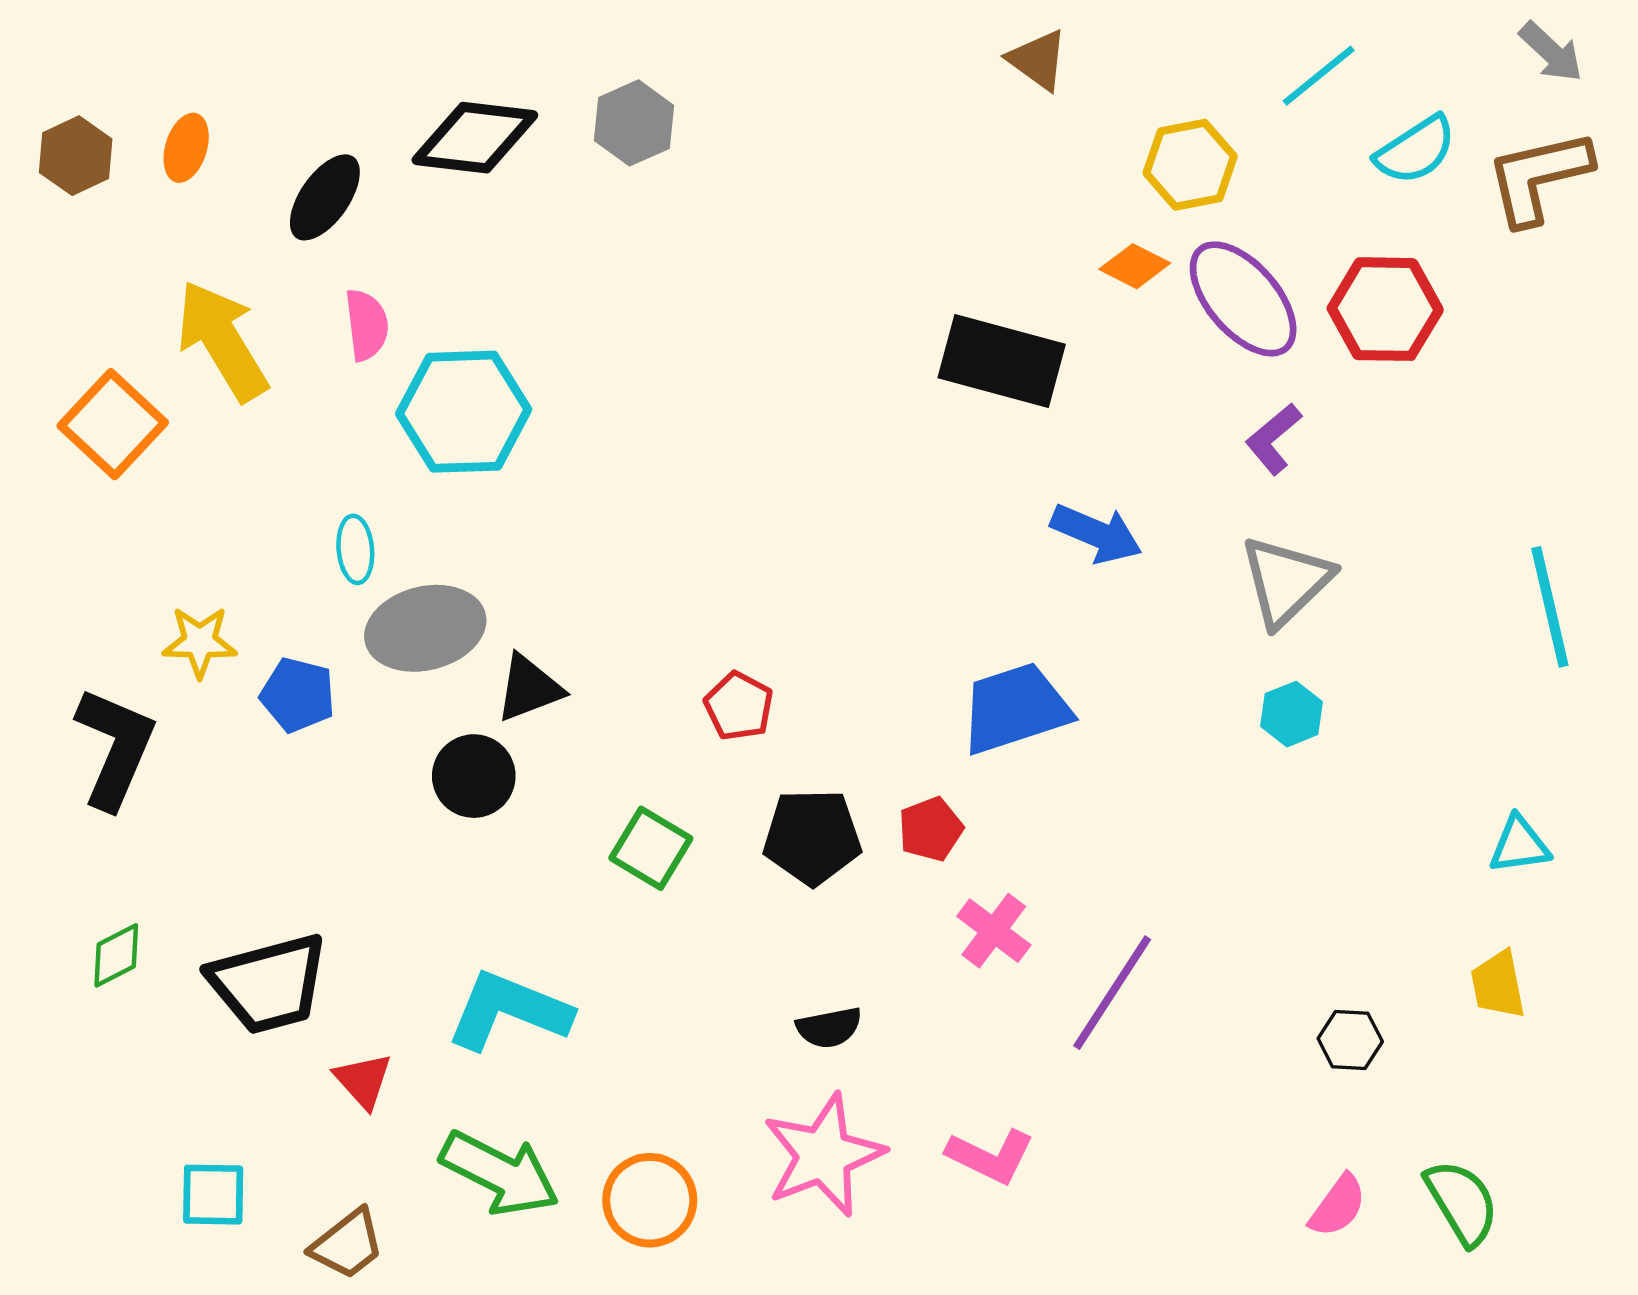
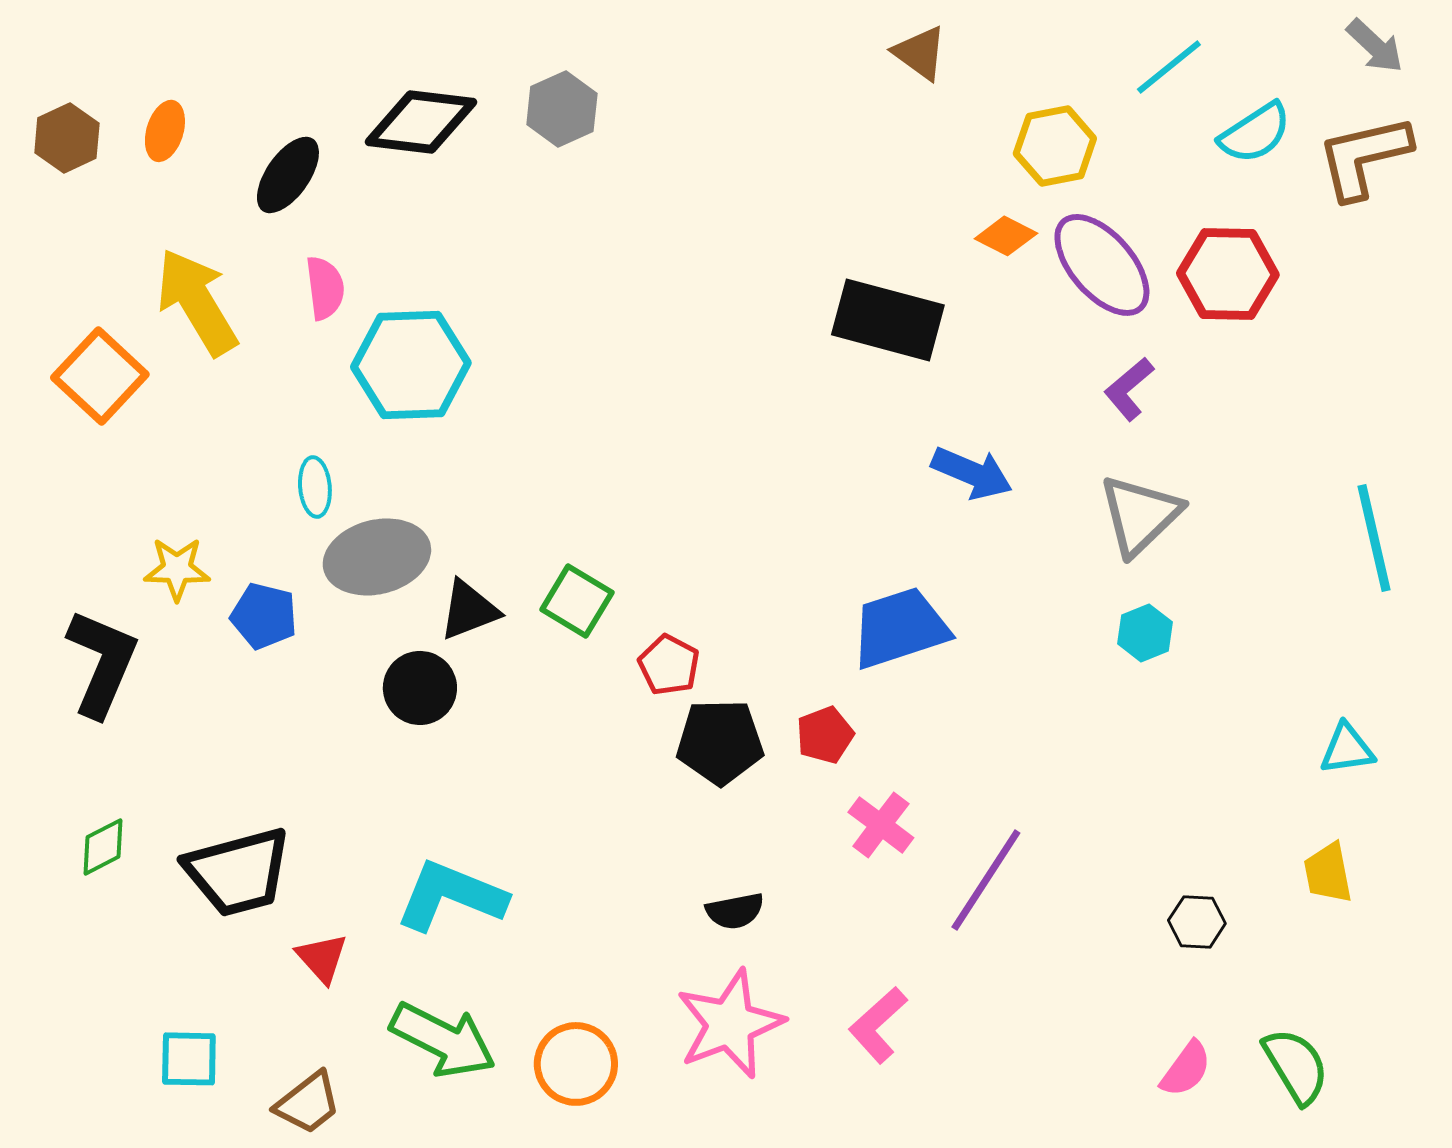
red pentagon: (739, 706) -> (669, 665), moved
green square: (651, 848) -> (577, 601), moved
pink L-shape: (990, 1156) -> (878, 1025), turned 112

